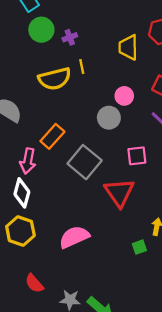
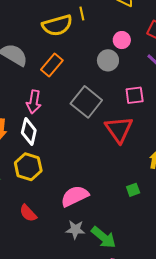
orange rectangle: (52, 136) -> (52, 65), moved
pink semicircle: (74, 237) -> (75, 196), moved
green square: (139, 247) -> (133, 190), moved
red semicircle: (34, 283) -> (28, 213), moved

